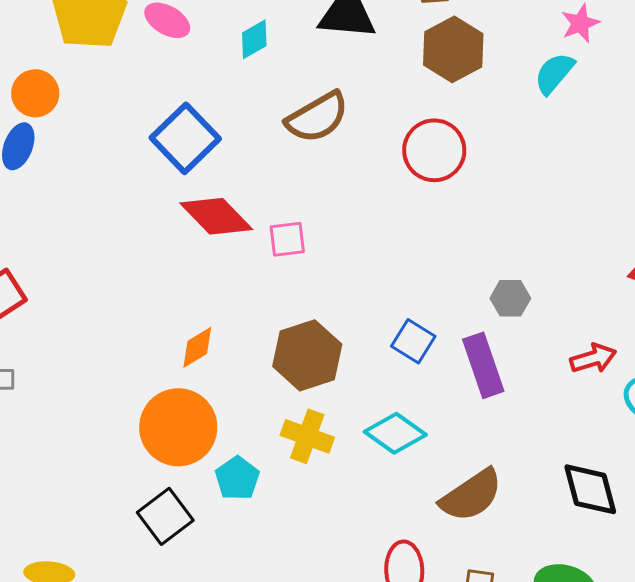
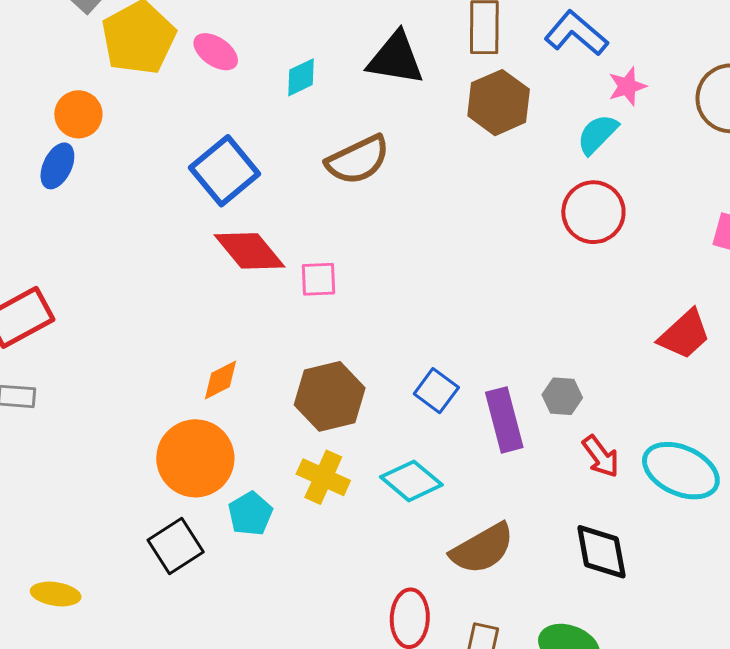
red circle: (434, 150) -> (593, 212), moved
gray hexagon: (510, 298) -> (562, 396), moved
red arrow: (593, 358) -> (601, 456), moved, turned 66

